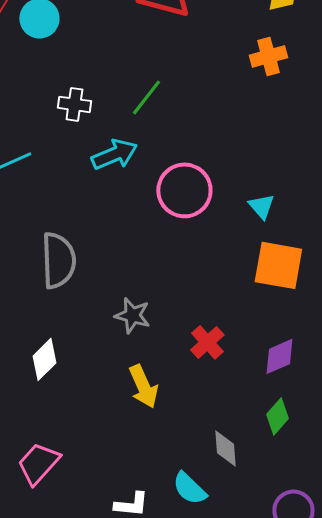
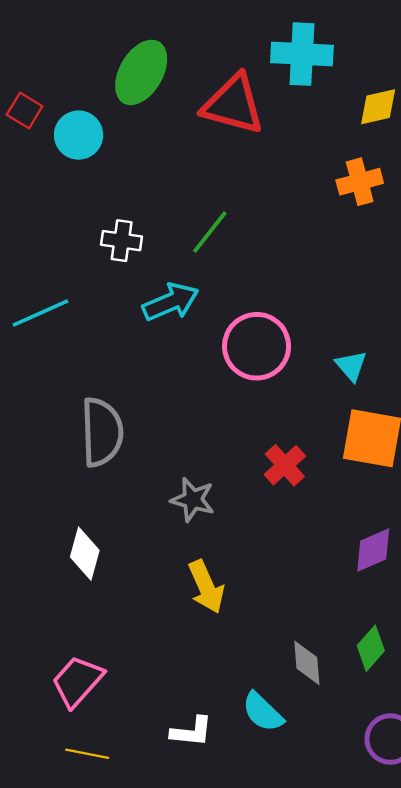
red cross: (207, 342) -> (285, 465), moved
white diamond: (44, 359) -> (85, 554), turned -30
green diamond: (277, 416) -> (371, 648), moved

